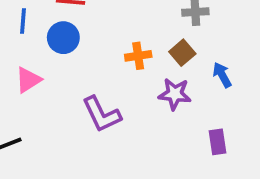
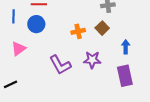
blue arrow: (222, 75) -> (126, 47), moved, turned 32
purple star: (175, 94) -> (92, 60), moved
purple rectangle: (218, 142) -> (125, 76), size x1.5

